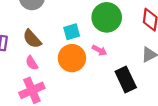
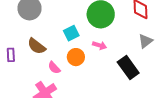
orange circle: (72, 58) -> (76, 57), size x0.7
pink semicircle: (32, 63) -> (54, 68), moved

